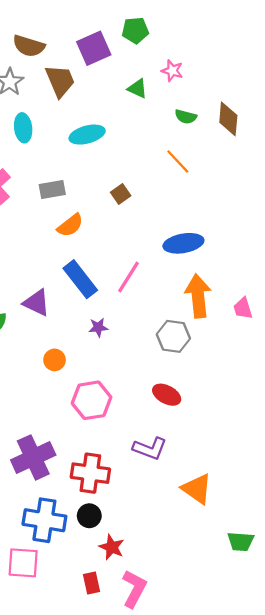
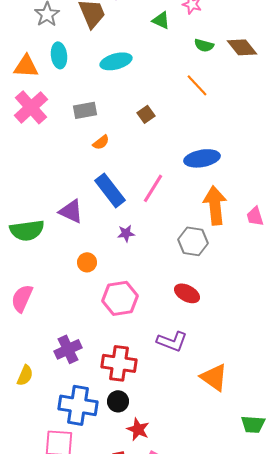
brown diamond: (228, 119) -> (242, 47), turned -44
orange semicircle: (70, 225) -> (101, 142), size x0.7
purple cross: (33, 457) -> (68, 349), size x0.7

